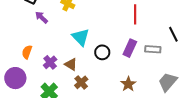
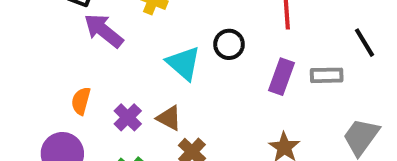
purple arrow: (41, 17) -> (104, 31), size x1.5
black circle: (102, 52) -> (229, 44), moved

